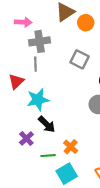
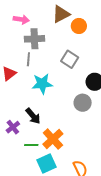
cyan star: (38, 100) -> (42, 84), moved
orange cross: (71, 147) -> (53, 139), size x1.5

